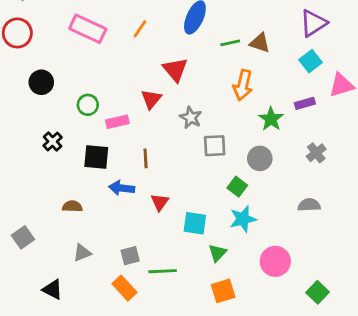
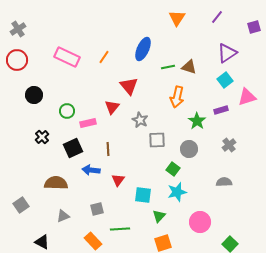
black square: (96, 157) -> (73, 148), turned -30
brown semicircle: (72, 206) -> (56, 183), size x1.6
gray square: (130, 256) -> (97, 209), moved

